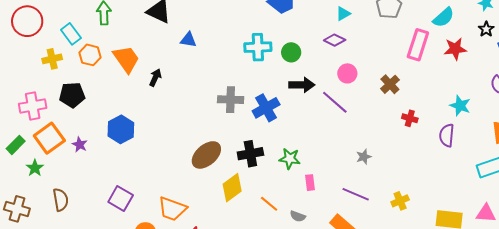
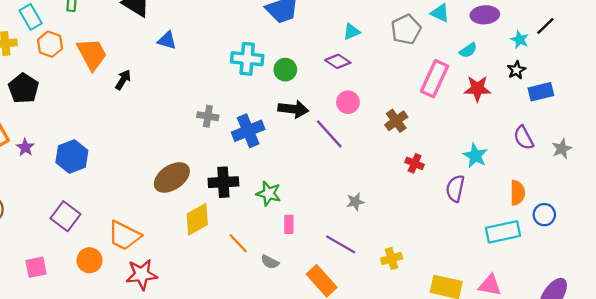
cyan semicircle: (444, 17) -> (468, 50), size x0.7
black pentagon: (72, 95) -> (23, 88), turned 30
gray cross: (231, 100) -> (208, 116), size x0.7
blue hexagon: (121, 129) -> (72, 156), moved

